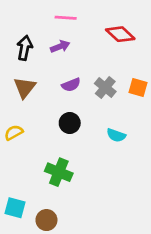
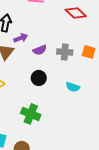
purple arrow: (60, 46) -> (21, 38), moved
gray cross: (105, 87) -> (65, 52), turned -35

